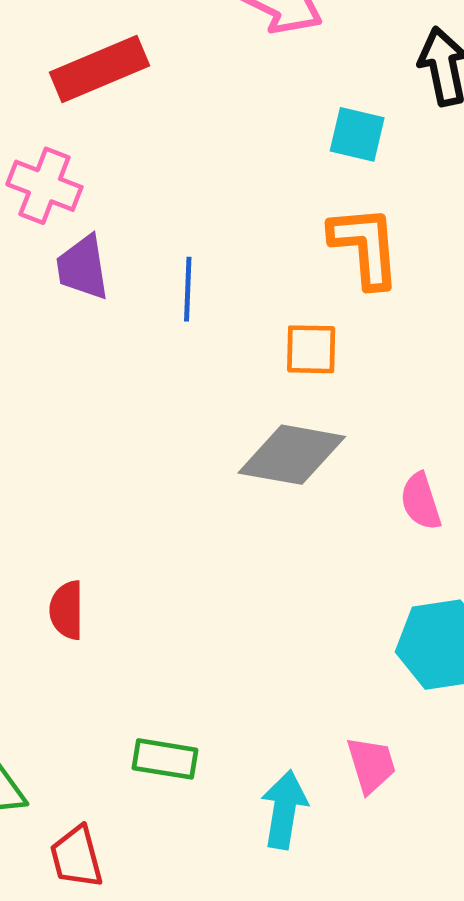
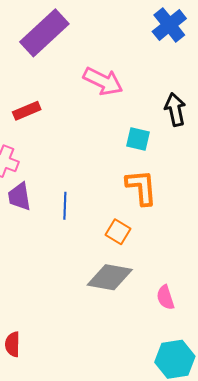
red rectangle: (99, 69) -> (27, 111), size x0.7
orange square: (311, 349) -> (118, 232), turned 30

